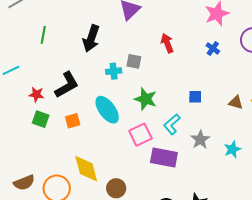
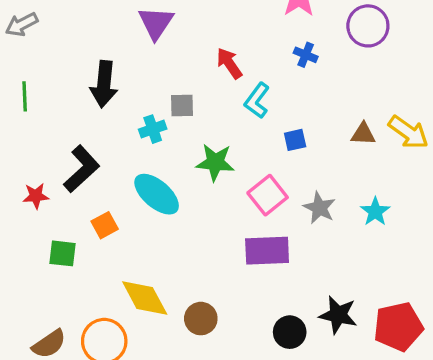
green square: (41, 119) -> (62, 253), moved
cyan L-shape: (172, 124) -> (257, 101), moved
pink square: (140, 135) -> (268, 195), moved

